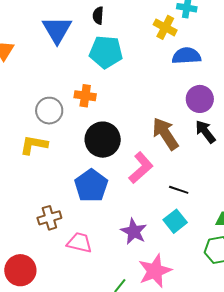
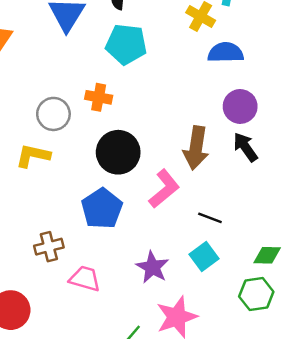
brown arrow: (165, 134) -> (196, 148), turned -140

